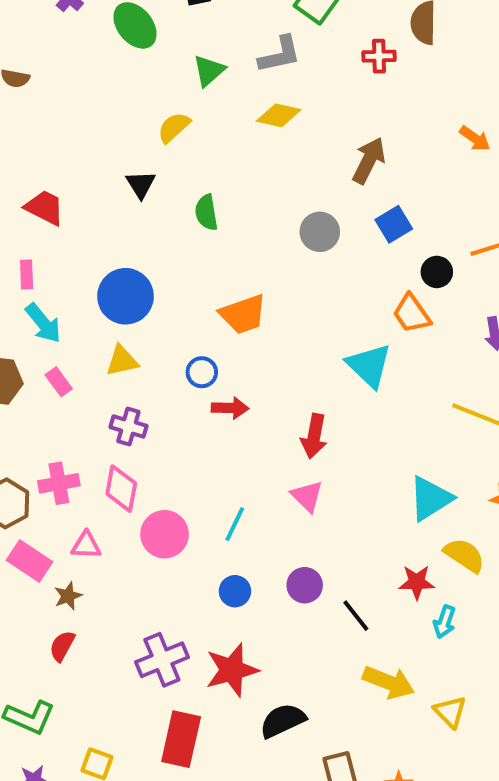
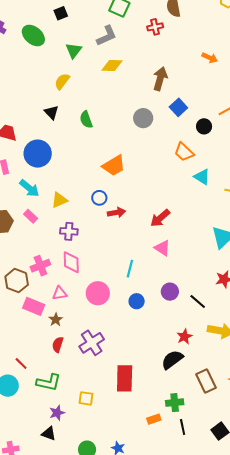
blue circle: (126, 296) -> (38, 154), moved
orange trapezoid: (412, 314) -> (184, 152), moved
cyan arrow: (43, 323) -> (29, 188), moved
cyan triangle: (369, 365) -> (202, 177), moved, size x0.7
red arrow: (314, 436) -> (160, 218), turned 50
pink circle: (165, 534) -> (98, 293), moved
purple cross: (162, 660) -> (92, 343), moved
red star: (232, 670) -> (184, 337), moved, size x0.6

